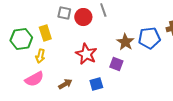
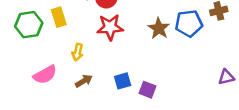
red star: (86, 54) -> (110, 27), moved, turned -30
yellow arrow: (40, 56) -> (78, 52), moved
purple square: (116, 64) -> (148, 90), moved

